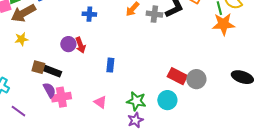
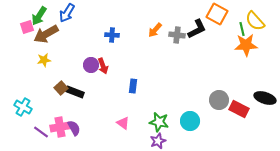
brown square: (38, 67) -> (61, 88), turned 32
red rectangle: (177, 76) -> (239, 109), moved
purple semicircle: (49, 90) -> (74, 128), moved
pink cross: (61, 97) -> (60, 127), moved

